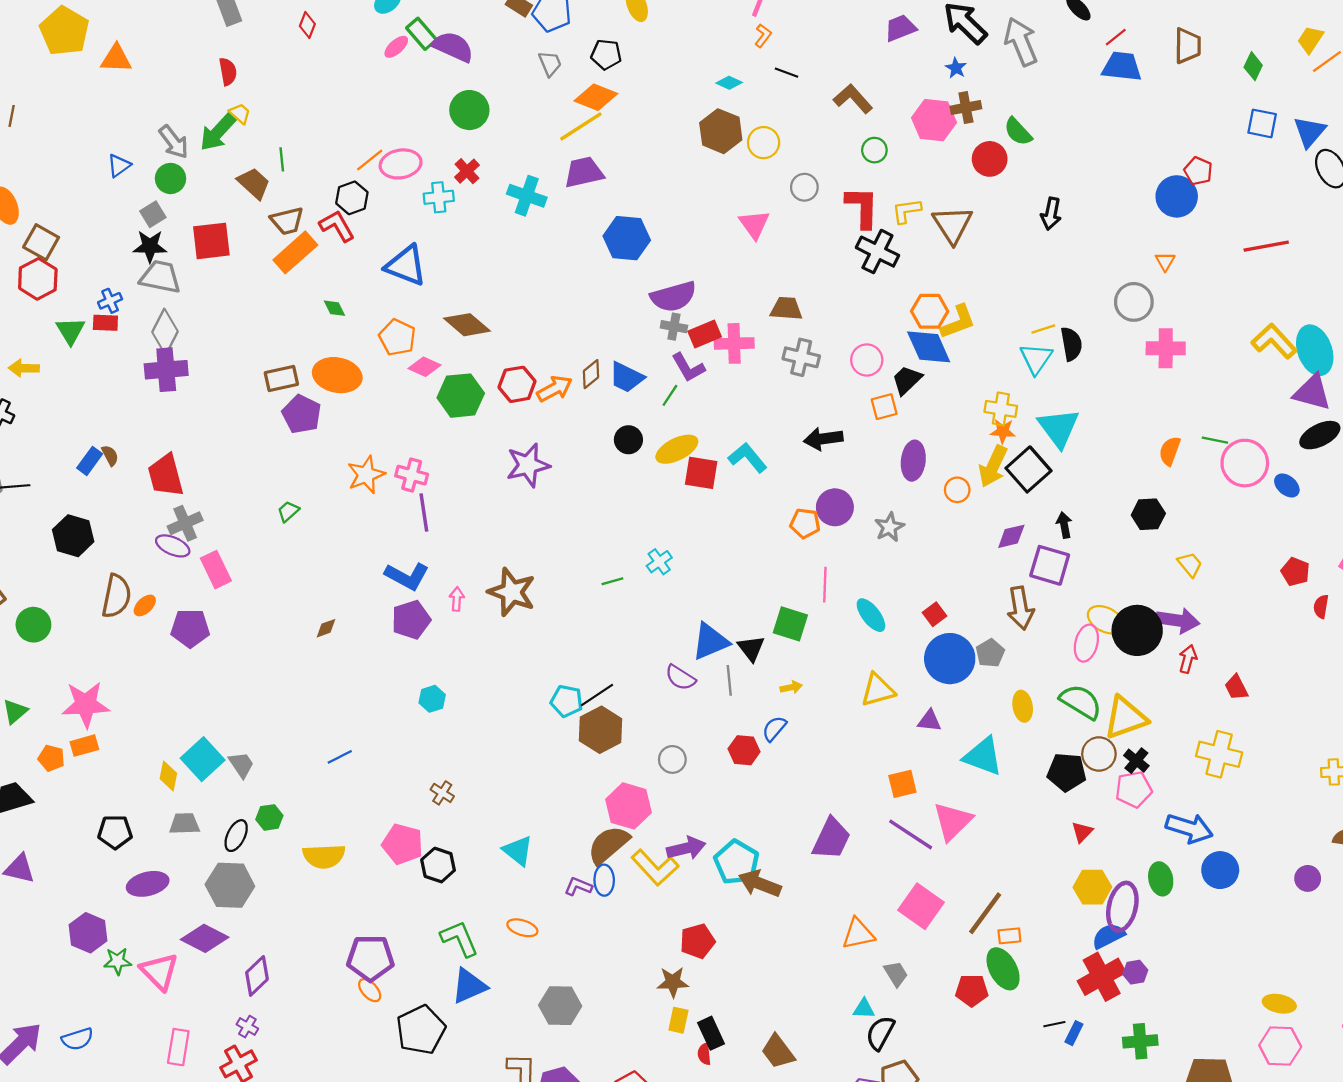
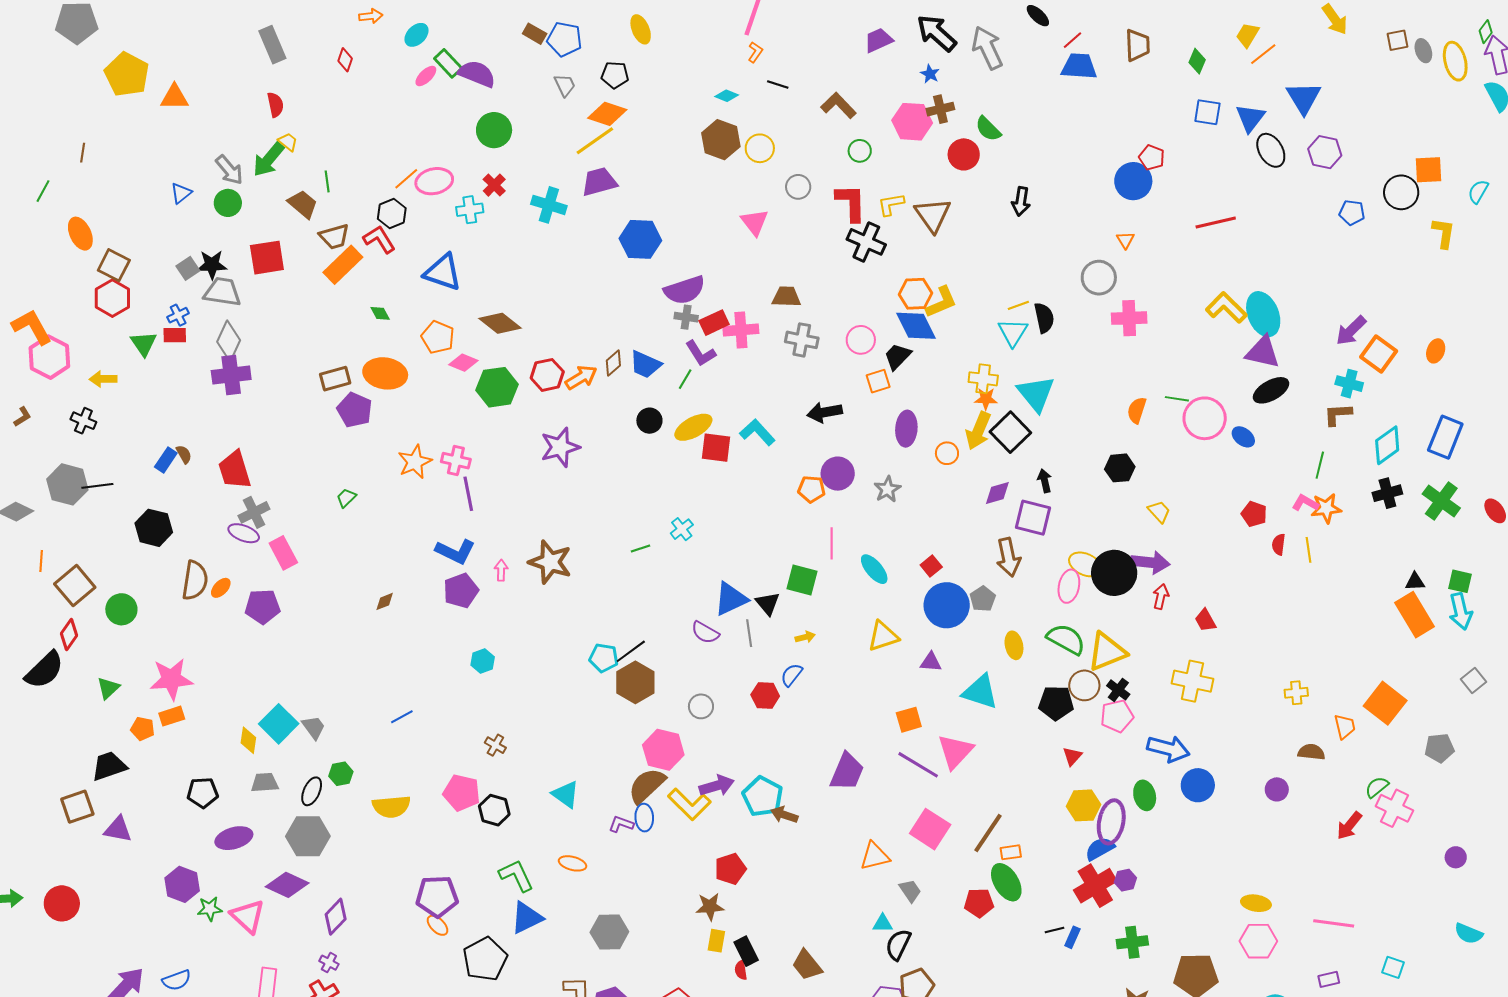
gray square: (153, 214) -> (188, 268), moved
brown arrow: (760, 884) -> (784, 815), size x0.7

